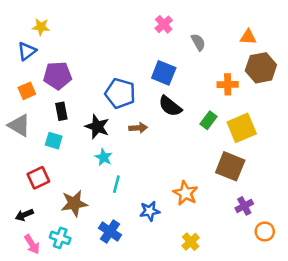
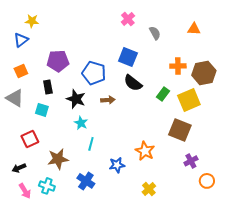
brown hexagon: (261, 68) -> (204, 73), moved
purple pentagon: (58, 75) -> (58, 61), moved

